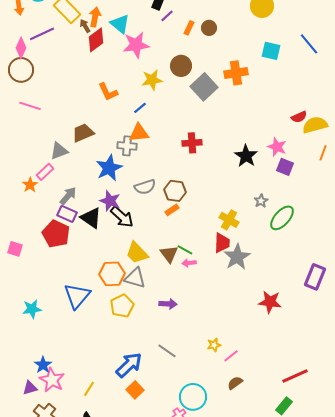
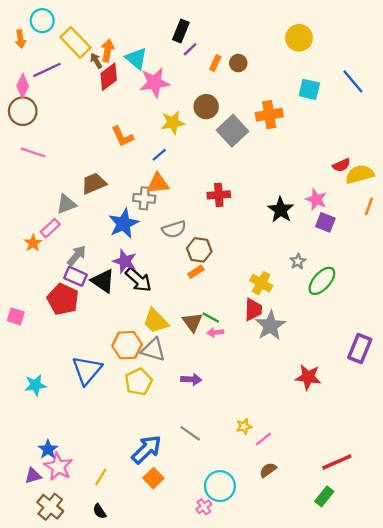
gray semicircle: (145, 187) -> (174, 229), moved

